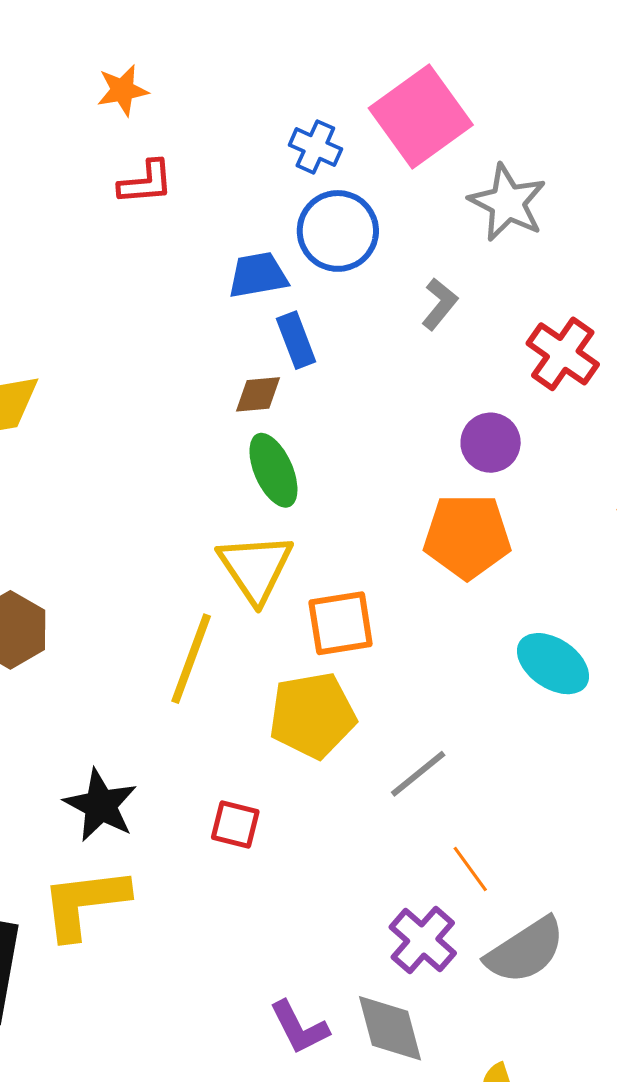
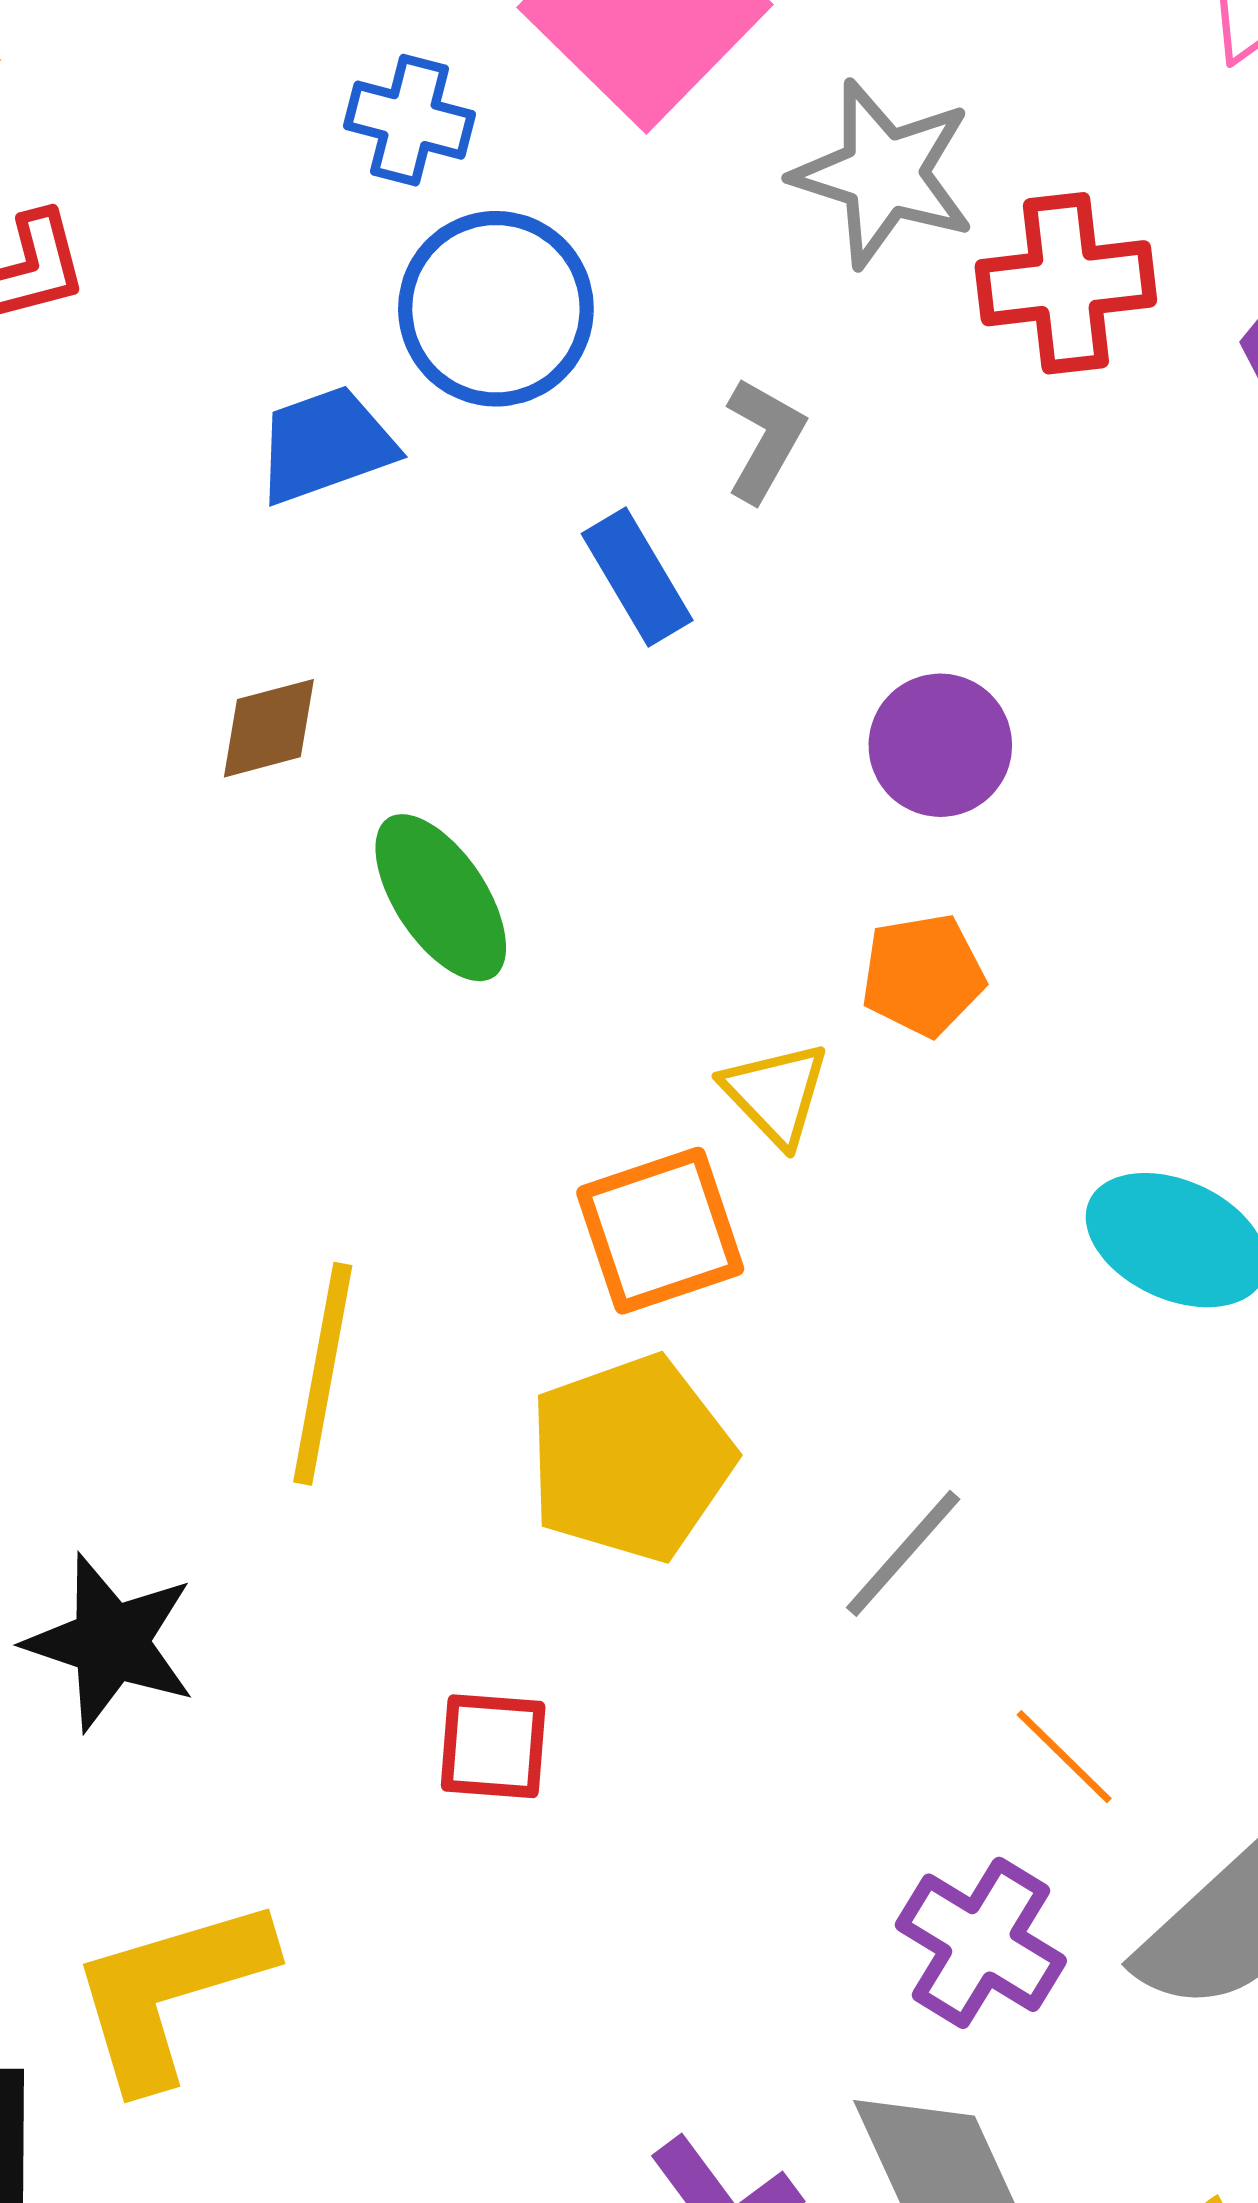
blue rectangle: (296, 340) -> (637, 577), moved
red cross: (563, 354) -> (1066, 283), moved, turned -32
brown diamond: (258, 394) -> (269, 728), moved
orange pentagon: (467, 536) -> (923, 975), size x0.6
yellow triangle: (256, 568) -> (776, 1094), moved, size x0.6
black star: (101, 805) -> (111, 1642), moved

